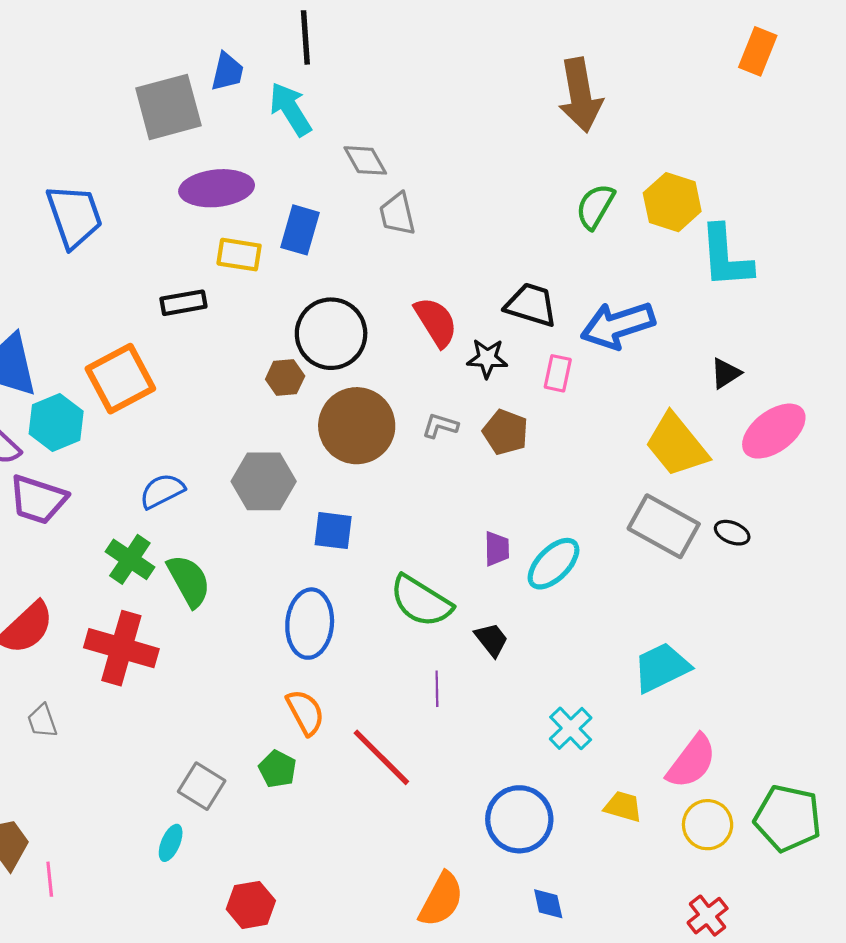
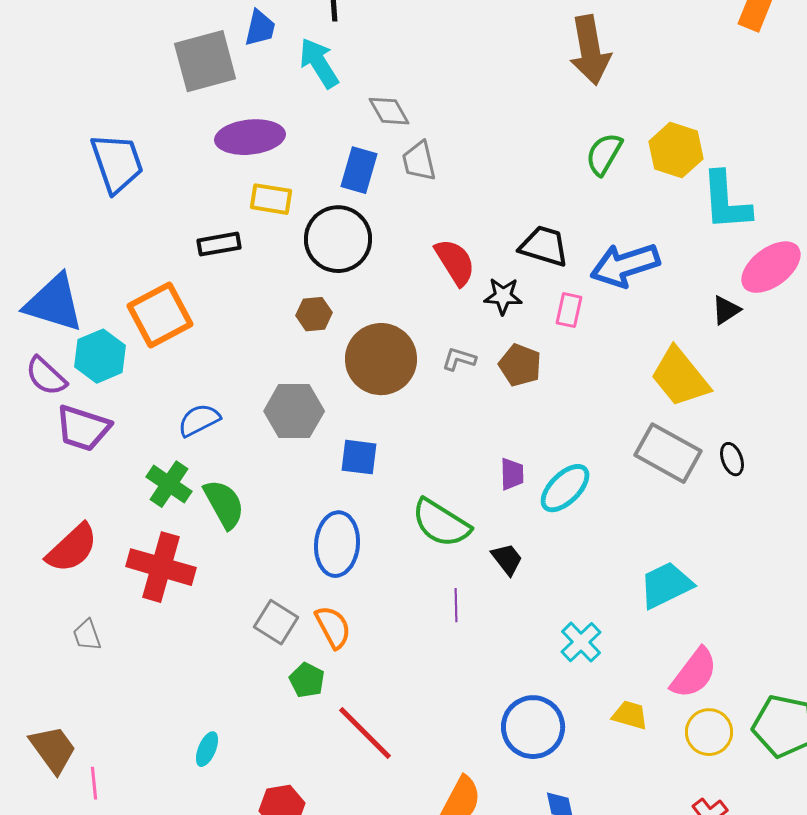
blue rectangle: (300, 230) -> (359, 170), moved
black circle: (331, 334) -> (338, 239), moved
pink ellipse: (774, 431) -> (771, 267), moved
black ellipse: (732, 533) -> (732, 459), turned 48
red line: (381, 757) -> (365, 733), moved
gray square: (202, 786) -> (276, 622), moved

